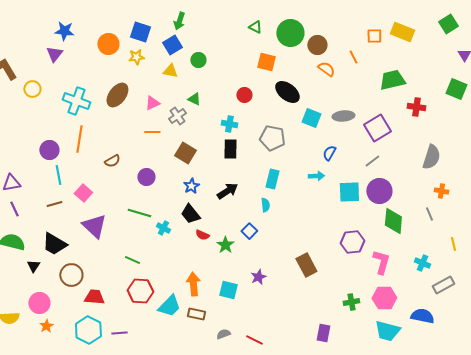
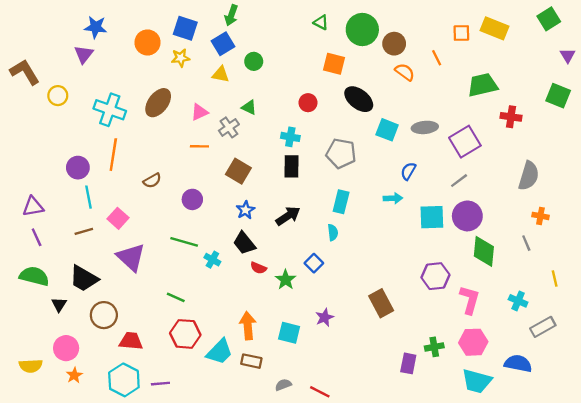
purple rectangle: (323, 333) -> (408, 363), moved

